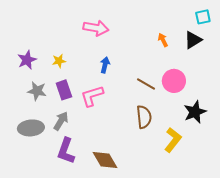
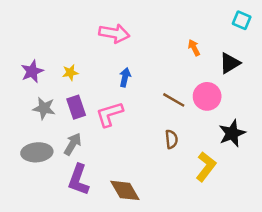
cyan square: (203, 17) -> (242, 20), turned 35
black triangle: (193, 40) -> (230, 63), moved
brown semicircle: (144, 117) -> (171, 139), size x0.7

